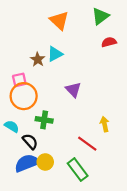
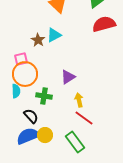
red semicircle: (109, 42) -> (104, 24), size x1.6
purple triangle: (73, 90) -> (68, 77), moved, turned 42
yellow arrow: (105, 124) -> (79, 100), moved
cyan semicircle: (12, 126) -> (16, 91), moved, turned 56

